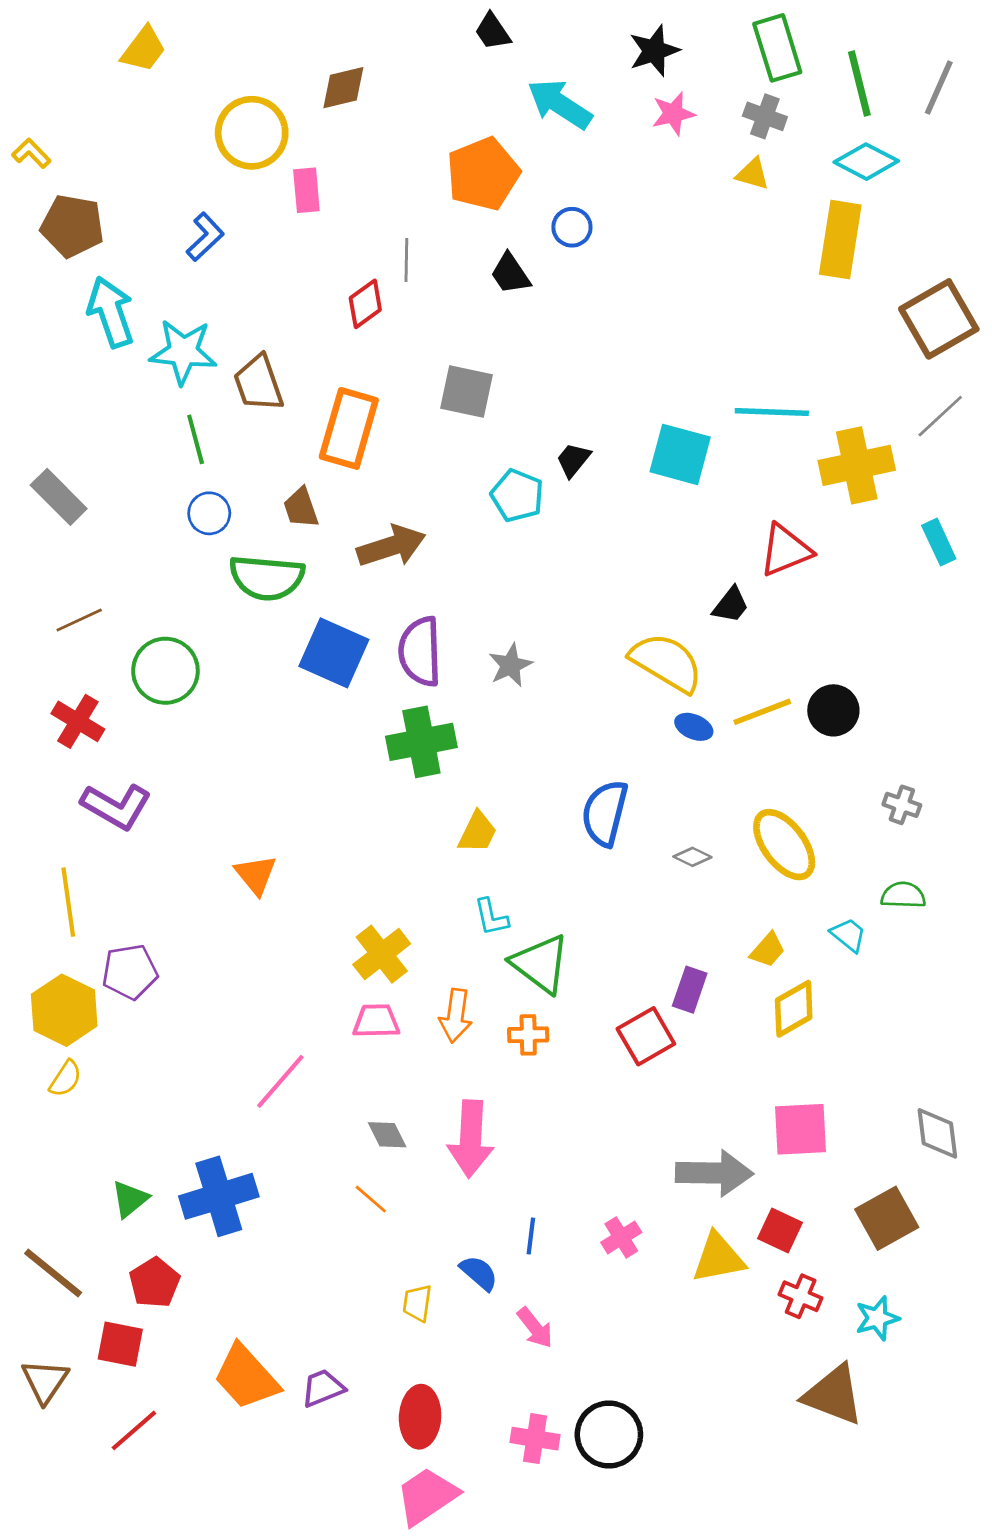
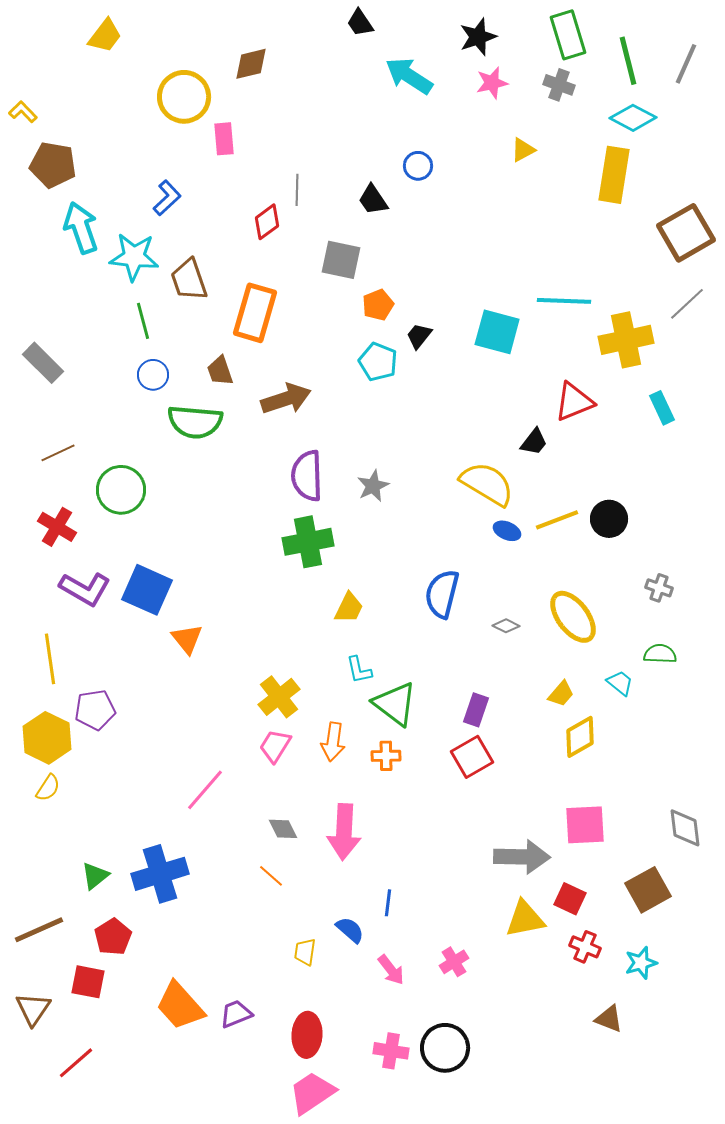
orange pentagon: (483, 174) -> (378, 305), moved, size x0.6
yellow triangle: (753, 174) -> (523, 150), moved, turned -44
blue L-shape: (205, 237) -> (167, 198), moved
gray square: (467, 391) -> (341, 260), moved
cyan rectangle: (939, 542) -> (662, 408), moved
blue square: (334, 653) -> (147, 590), moved
purple rectangle: (690, 990) -> (476, 710), moved
pink trapezoid: (376, 1021) -> (275, 746), turned -57
pink cross: (621, 1237) -> (454, 962), moved
brown line: (53, 1273) -> (39, 930), turned -63
brown triangle: (833, 1395) -> (609, 1019), size x0.6
red line: (134, 1430) -> (76, 1063), moved

